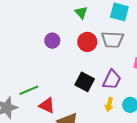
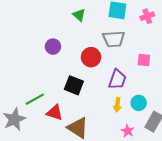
red circle: (87, 42) -> (91, 57), moved
black square: (85, 82) -> (74, 85), moved

